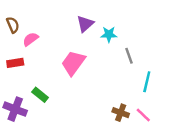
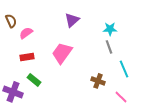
cyan star: (109, 34) -> (110, 29), moved
red rectangle: (15, 63) -> (27, 57), moved
cyan line: (147, 82) -> (124, 69), turned -36
brown cross: (121, 113) -> (98, 81), moved

